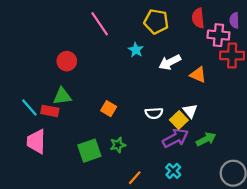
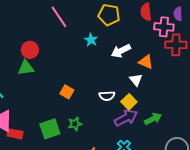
green triangle: (62, 96) -> (26, 68), moved
red rectangle: (50, 111) -> (15, 134), moved
white triangle: (190, 111) -> (136, 80), moved

